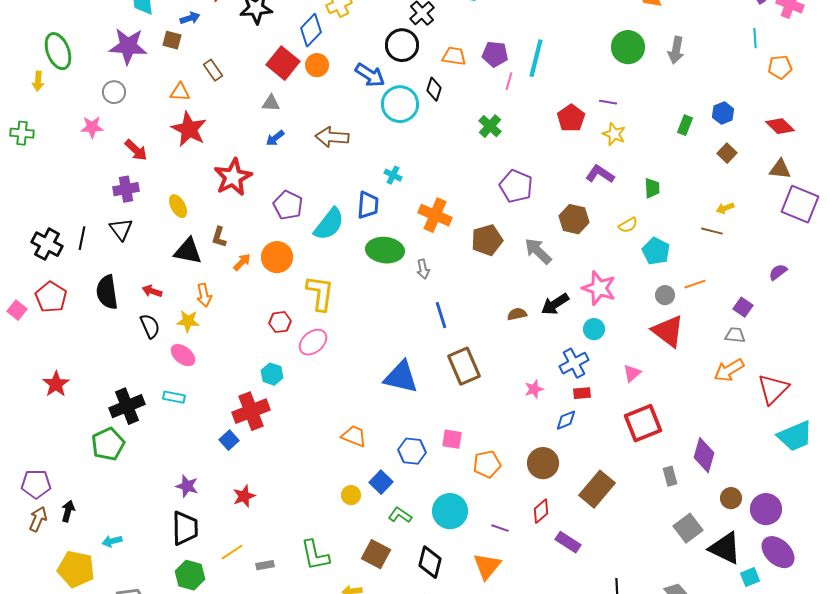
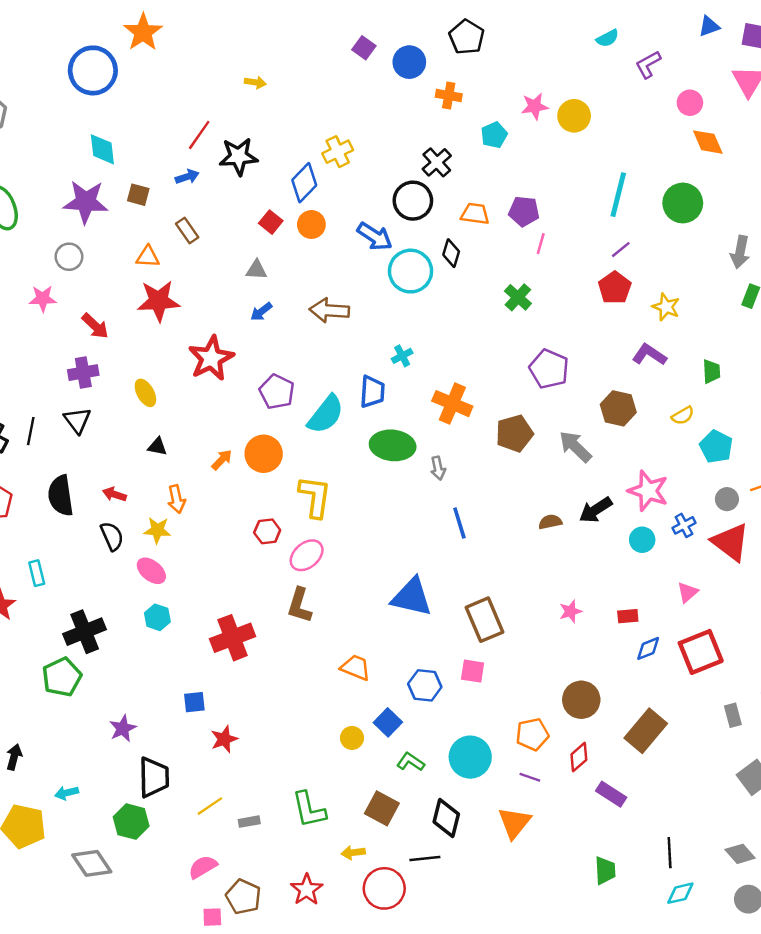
blue arrow: (190, 18) -> (187, 177), moved
gray arrow: (676, 50) -> (740, 252), moved
cyan line: (536, 58) -> (618, 195), moved
red square: (283, 63) -> (271, 222), size x0.6
purple line: (608, 102) -> (621, 250), moved, turned -48
red star: (189, 129) -> (159, 301), turned -30
cyan cross: (393, 175) -> (402, 356), turned 36
brown L-shape: (219, 237) -> (299, 605), moved, size x1.4
black triangle: (188, 251) -> (157, 447), size x0.6
blue cross: (574, 363) -> (684, 525), moved, size x0.7
brown rectangle: (464, 366) -> (485, 620), moved
cyan hexagon: (272, 374) -> (157, 617), moved
cyan rectangle: (174, 397) -> (37, 573), moved, turned 65
blue diamond: (566, 420) -> (648, 648), moved
blue square: (229, 440) -> (194, 702), moved, turned 36
orange pentagon: (487, 464) -> (532, 734), moved
purple star: (187, 486) -> (123, 728), moved, turned 30
green hexagon: (190, 575) -> (131, 822), moved

